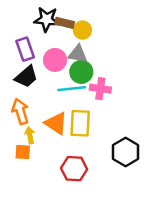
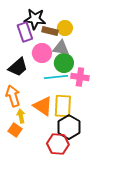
brown rectangle: (65, 23) -> (50, 31), moved
purple rectangle: (25, 49) -> (25, 32), moved
orange square: (23, 152) -> (15, 130), turned 32
black hexagon: (126, 152) -> (69, 127), moved

